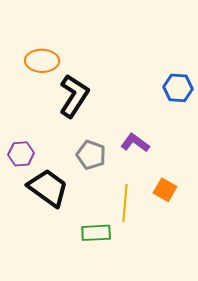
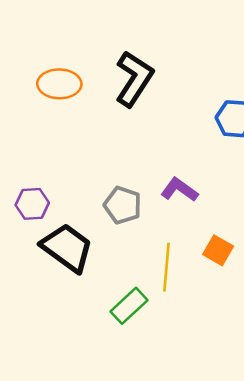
black L-shape: (74, 96) -> (134, 79), moved
green rectangle: (96, 233) -> (129, 306), turned -40

